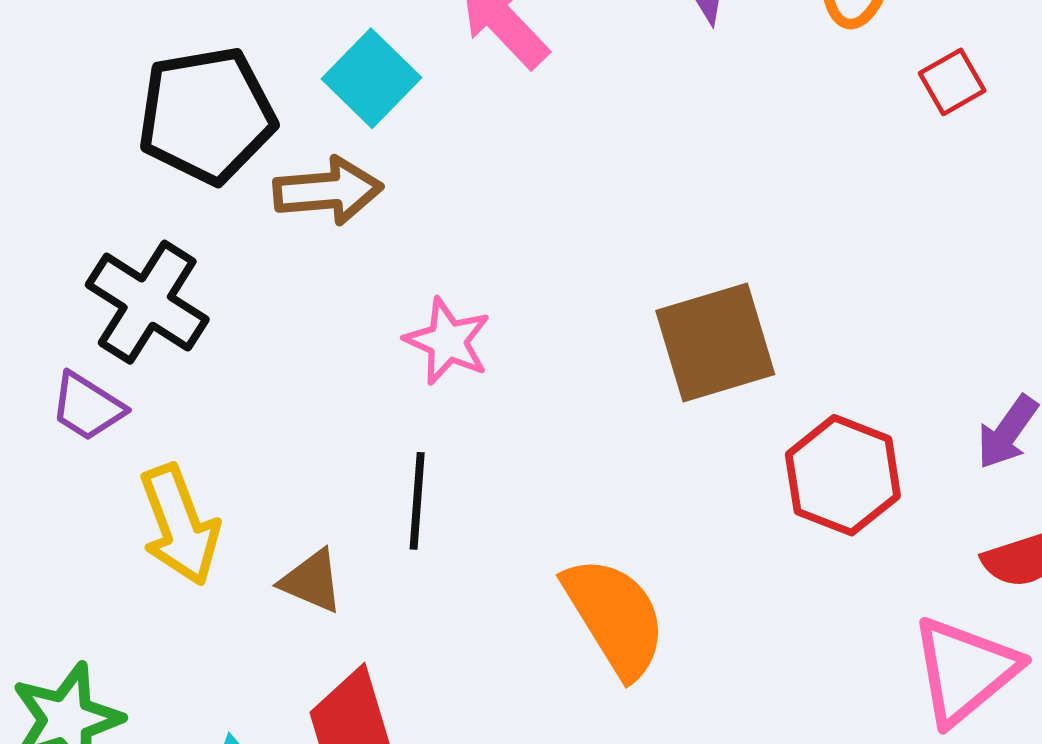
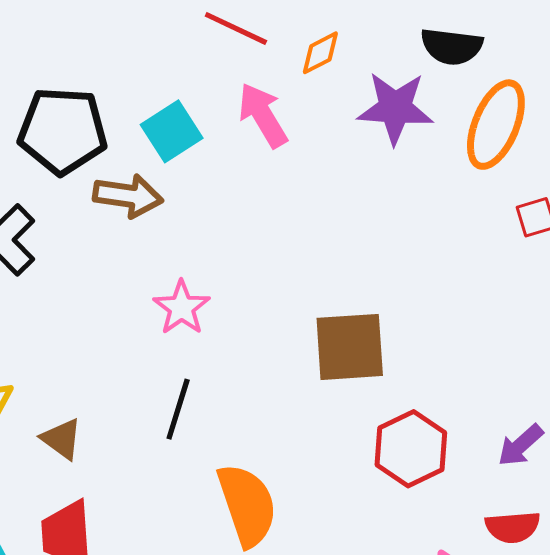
black line: (417, 501) -> (178, 409), moved

